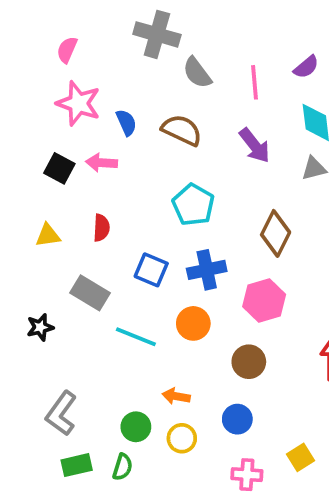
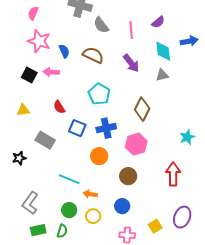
red semicircle: (101, 228) -> (59, 107), moved, turned 144
cyan line: (136, 337) -> (69, 179), moved

